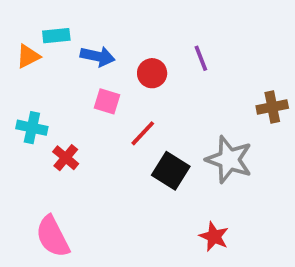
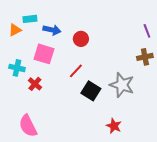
purple line: (201, 58) -> (147, 31), moved
pink square: (107, 101) -> (44, 54), moved, size x1.5

